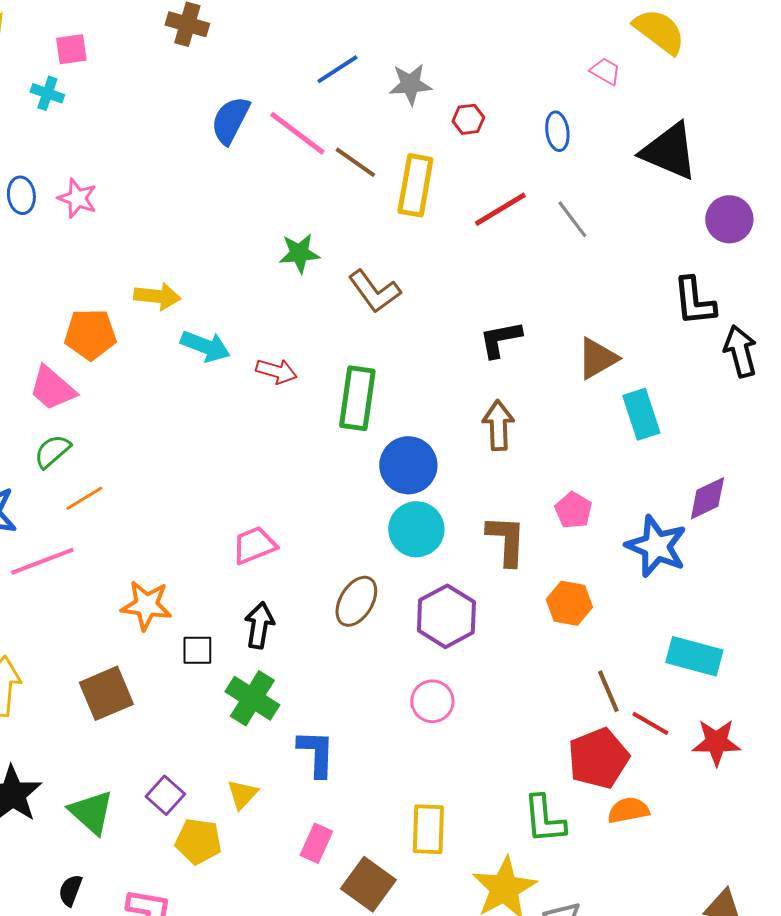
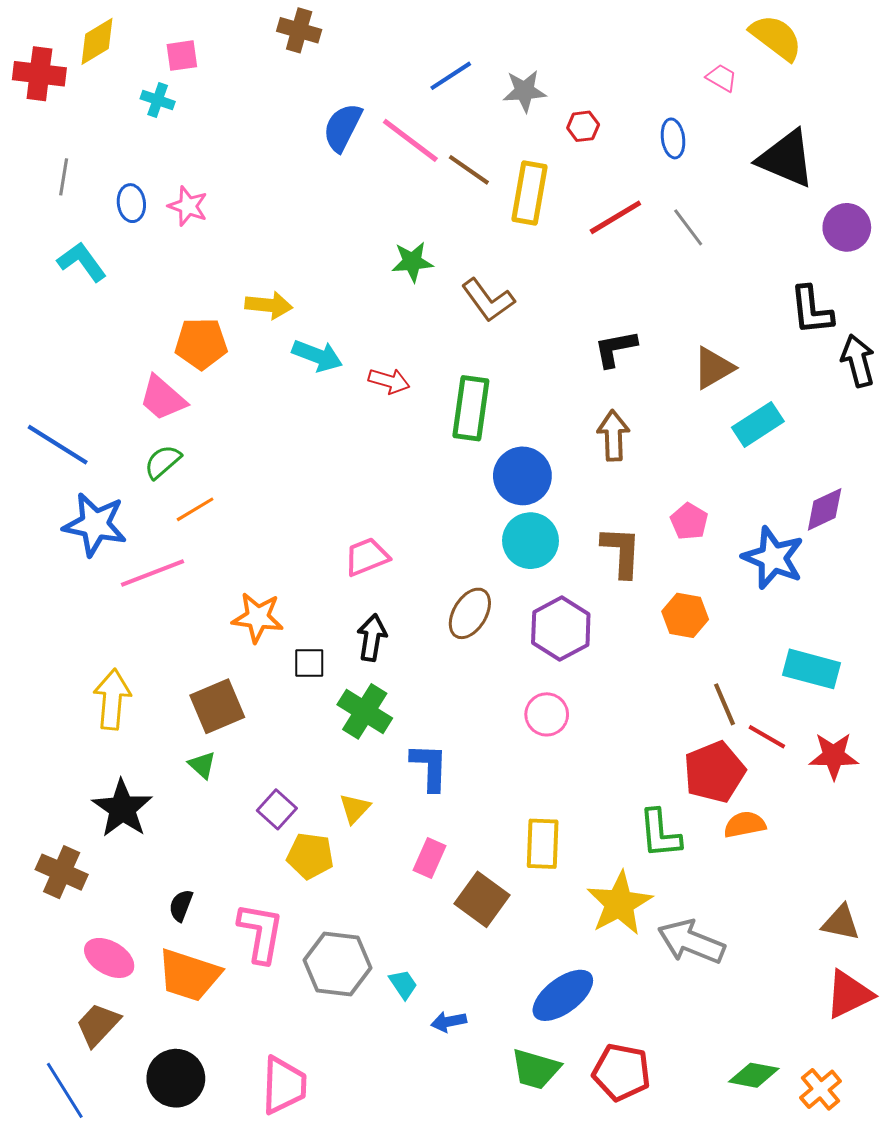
cyan rectangle: (641, 414) -> (758, 424), turned 75
green triangle: (91, 812) -> (202, 765), moved, size x0.6

